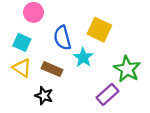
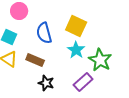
cyan star: (83, 57) -> (76, 50), moved
black star: (44, 96) -> (46, 83), moved

